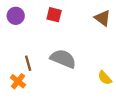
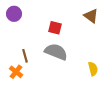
red square: (54, 15) -> (55, 28), moved
yellow semicircle: (105, 78) -> (93, 69), turned -152

